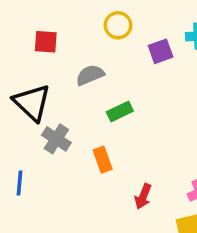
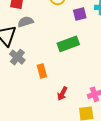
gray semicircle: (90, 75) -> (26, 22), moved
green rectangle: (120, 112) -> (68, 44), moved, size x1.5

